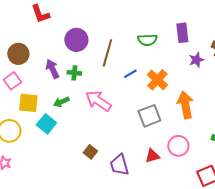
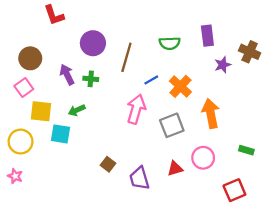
pink arrow: (98, 101) -> (136, 109), moved, turned 72
cyan square: (46, 124) -> (61, 134), turned -30

